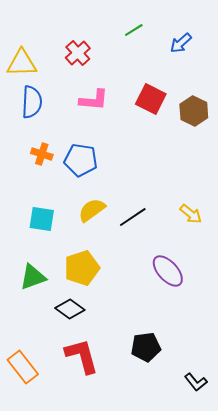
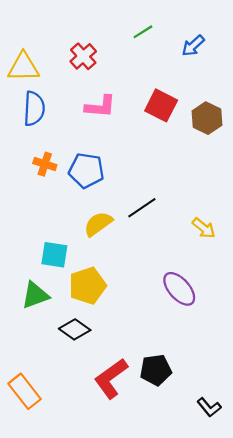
black line: (133, 217) -> (142, 208), moved
cyan square: (42, 219) -> (54, 255), moved
red L-shape: (82, 356) -> (111, 378), moved, turned -111

